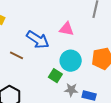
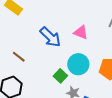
brown line: (16, 55) -> (19, 57), moved

